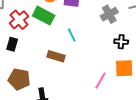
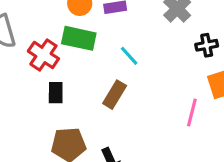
black rectangle: (12, 44) -> (56, 93), moved
brown rectangle: (56, 56) -> (115, 95), turned -60

